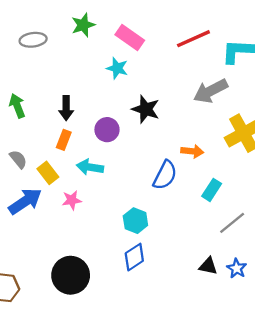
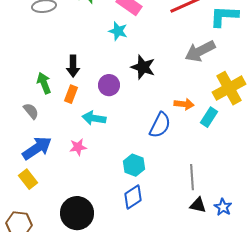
green arrow: (17, 106) -> (44, 83), moved
yellow rectangle: (48, 173) -> (28, 179), moved
cyan rectangle: (212, 190) -> (209, 117), moved
gray line: (232, 223) -> (192, 177), moved, turned -55

